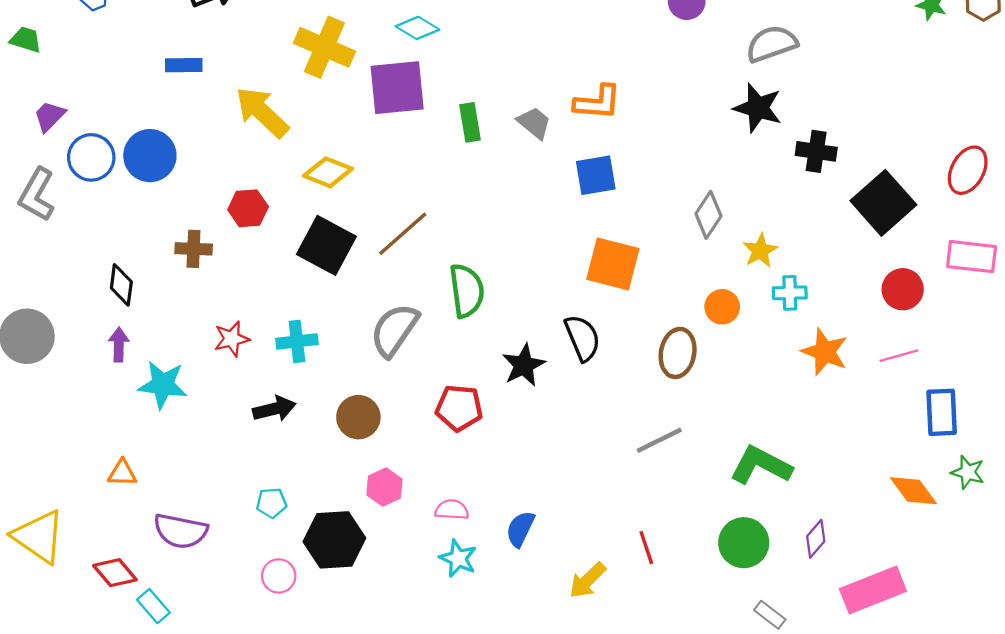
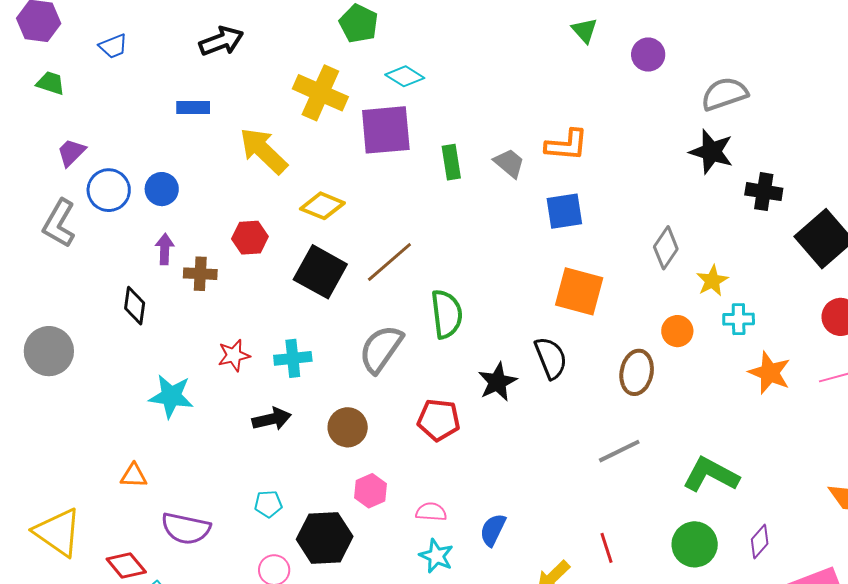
blue circle: (150, 156) -> (162, 189), size x0.7
purple arrow: (119, 345) -> (165, 249), moved

